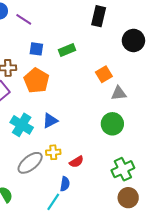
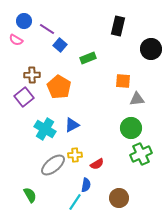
blue square: (36, 49) -> (60, 45), moved, turned 32
orange square: (104, 74) -> (123, 81), turned 35
green cross: (123, 169) -> (141, 154), moved
brown circle: (128, 198) -> (119, 198), moved

